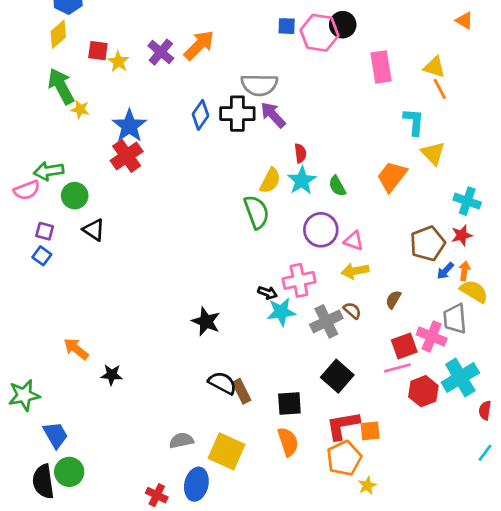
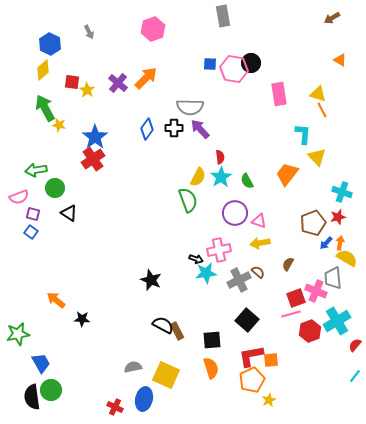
black cross: (237, 114) -> (174, 128), size x0.7
pink semicircle: (27, 190) -> (19, 197), moved
red semicircle: (485, 410) -> (355, 345), turned 32

